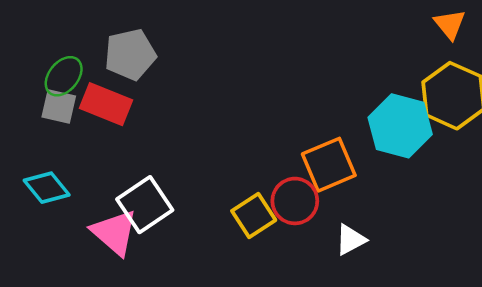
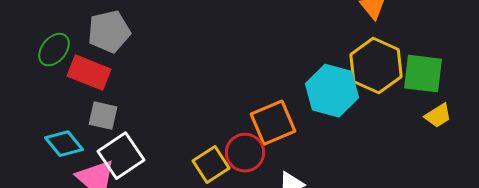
gray square: (59, 107) -> (103, 116), moved
cyan diamond: (47, 188) -> (64, 144), moved

